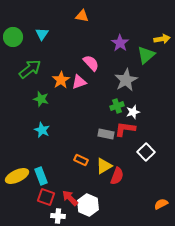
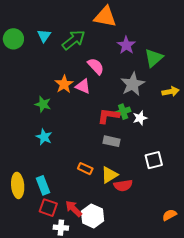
orange triangle: (82, 16) -> (105, 17), moved, size x1.6
yellow arrow: (162, 39) -> (171, 92), moved
green arrow: (30, 69) -> (74, 40), moved
pink triangle: (79, 82) -> (83, 86), turned 42
red L-shape: (125, 129) -> (108, 116), moved
white square: (146, 152) -> (154, 160), turned 30
yellow ellipse: (17, 176) -> (18, 185), turned -70
red semicircle: (117, 176) -> (123, 185), turned 60

